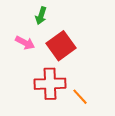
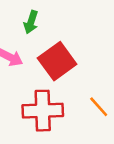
orange line: (80, 97) -> (99, 107), moved

